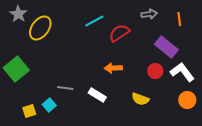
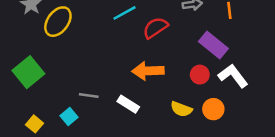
orange arrow: (113, 68) -> (148, 71), size x1.4
orange circle: (187, 100) -> (213, 109), moved
yellow square: (29, 111) -> (35, 124), moved, turned -32

